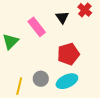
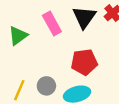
black triangle: (62, 17) -> (84, 17), size x1.5

